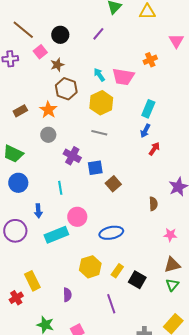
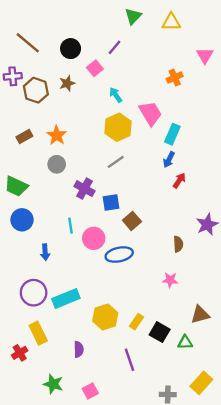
pink square: (40, 52) -> (95, 68), moved
pink trapezoid: (123, 77) -> (150, 113), moved, turned -130
brown hexagon: (66, 89) -> (36, 90), moved
gray line: (99, 133) -> (116, 162), turned -49
pink circle: (77, 217) -> (94, 238), moved
purple circle: (15, 231) -> (34, 293), moved
blue ellipse: (111, 233) -> (119, 255), moved
cyan rectangle: (56, 235) -> (66, 298), moved
pink star: (170, 235) -> (170, 280), moved
green triangle: (172, 285) -> (185, 342), moved, turned 48

